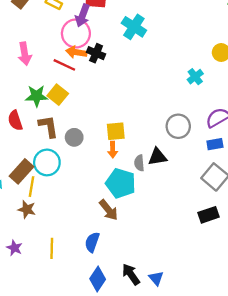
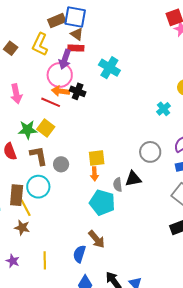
brown rectangle: (21, 171) -> (17, 195), turned -35
yellow line: (32, 187) -> (26, 208), turned -36
brown arrow: (108, 210) -> (97, 239), moved

